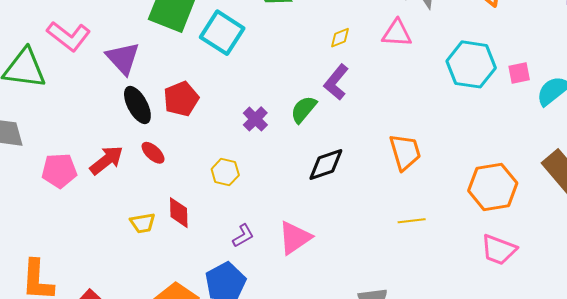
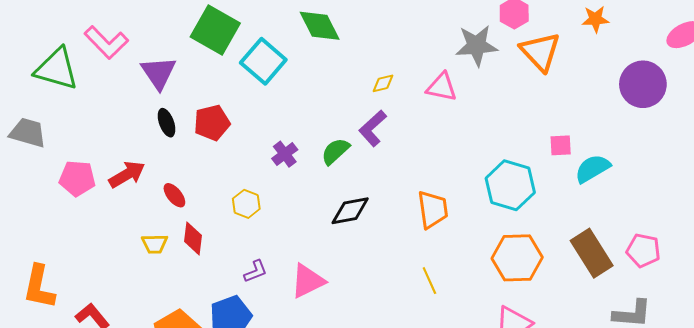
cyan hexagon: (471, 64) -> (510, 185), moved
black ellipse: (137, 105) -> (167, 123), size x0.7
red ellipse: (153, 153) -> (174, 195), moved
yellow line: (412, 221) -> (429, 281), turned 64

